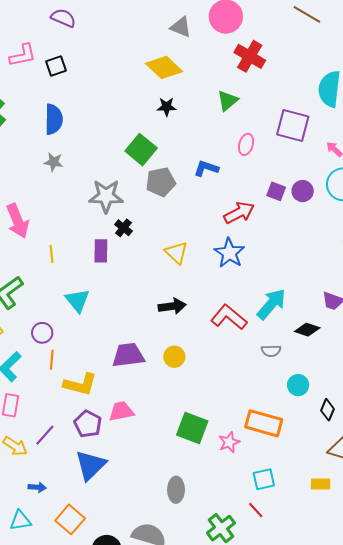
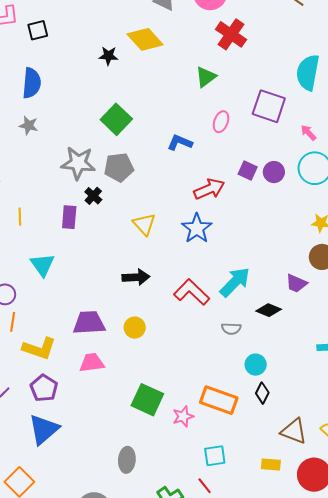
black star: (167, 107) -> (108, 56), moved
gray pentagon: (161, 182) -> (119, 167), moved
black diamond: (328, 410) -> (262, 393), moved
pink trapezoid: (121, 411) -> (92, 363), moved

